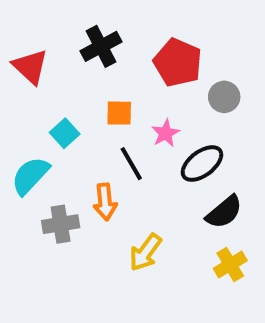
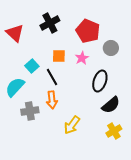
pink star: (166, 133) -> (82, 58), moved
black line: (131, 164) -> (52, 77), moved
black ellipse: (202, 164) -> (100, 81), turned -35

